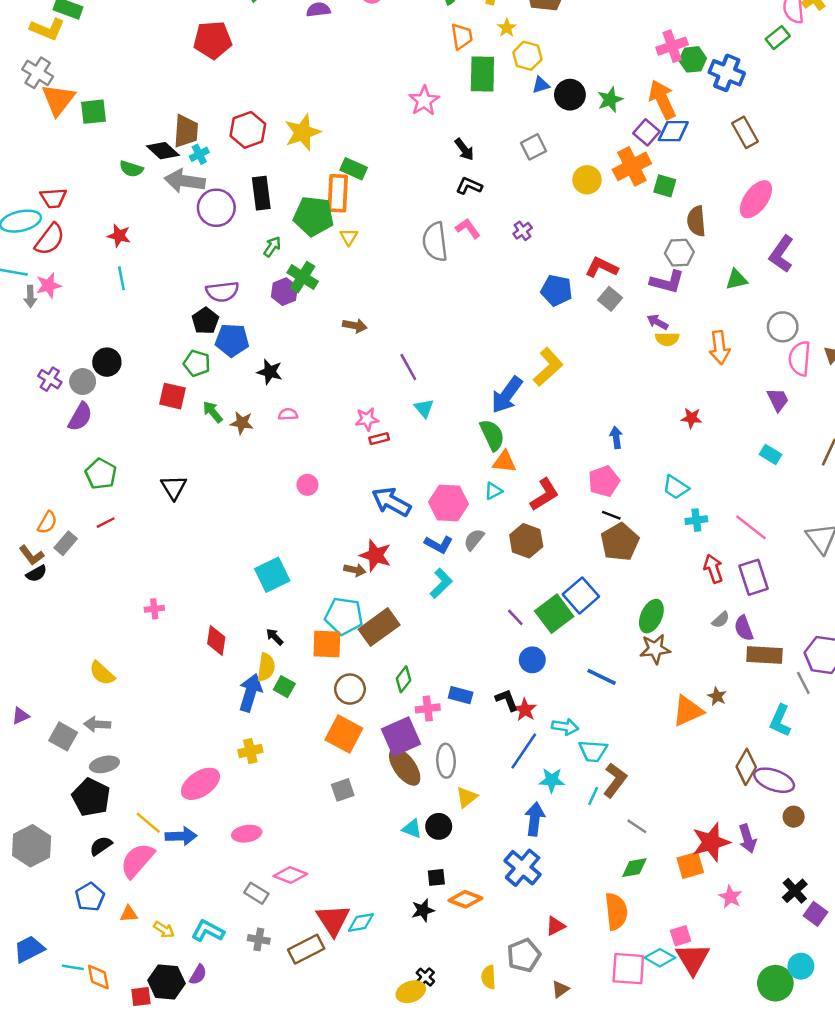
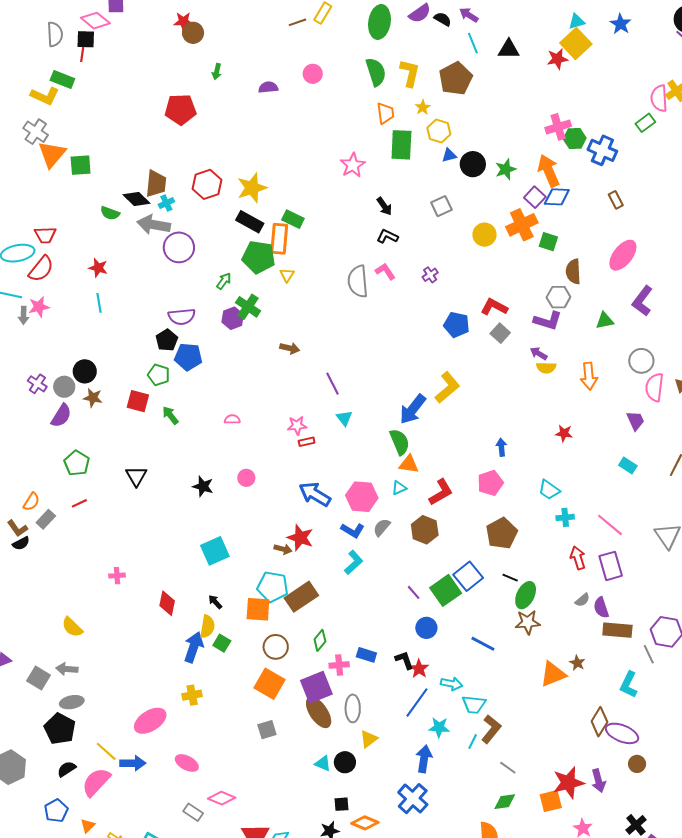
brown rectangle: (745, 132) -> (616, 200), size x0.7
black rectangle: (261, 193) -> (250, 222), moved, turned -56
black star: (270, 372) -> (203, 486), moved
brown star: (242, 423) -> (93, 398), moved
black line: (611, 515) -> (510, 578), moved
pink ellipse: (247, 834) -> (187, 763), turned 35
orange triangle: (129, 914) -> (88, 826), turned -42

